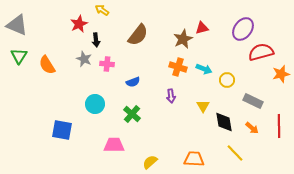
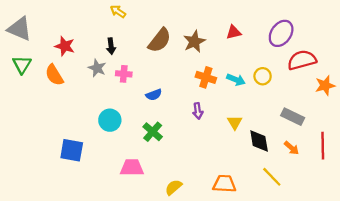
red star: (79, 24) -> (65, 46), moved, turned -30
brown star: (183, 39) -> (194, 41), moved
yellow circle: (227, 80) -> (263, 76), moved

